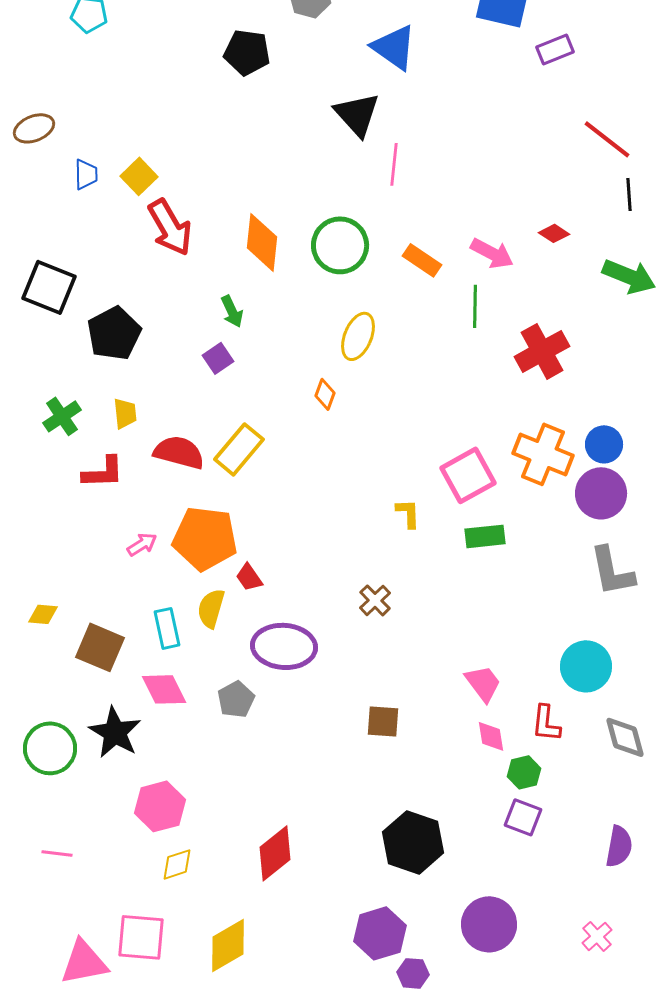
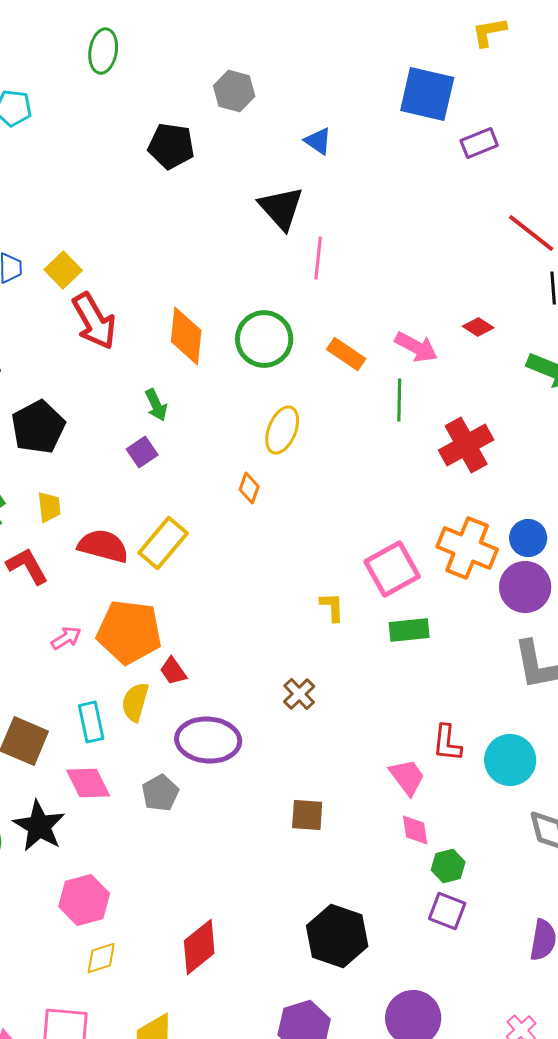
blue triangle: (394, 47) -> (318, 141), size x0.6
red L-shape: (103, 472) -> (27, 566), turned -117
red L-shape: (546, 723) -> (447, 743), moved

